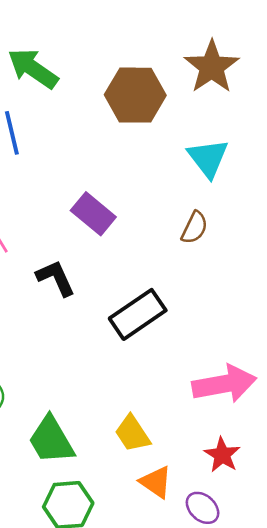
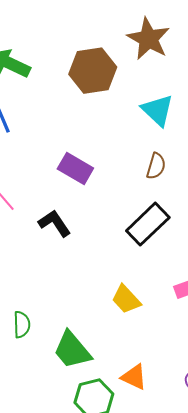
black rectangle: (138, 314) -> (148, 224), moved
yellow trapezoid: (132, 433) -> (126, 299), moved
orange triangle: (156, 482) -> (134, 377), moved

